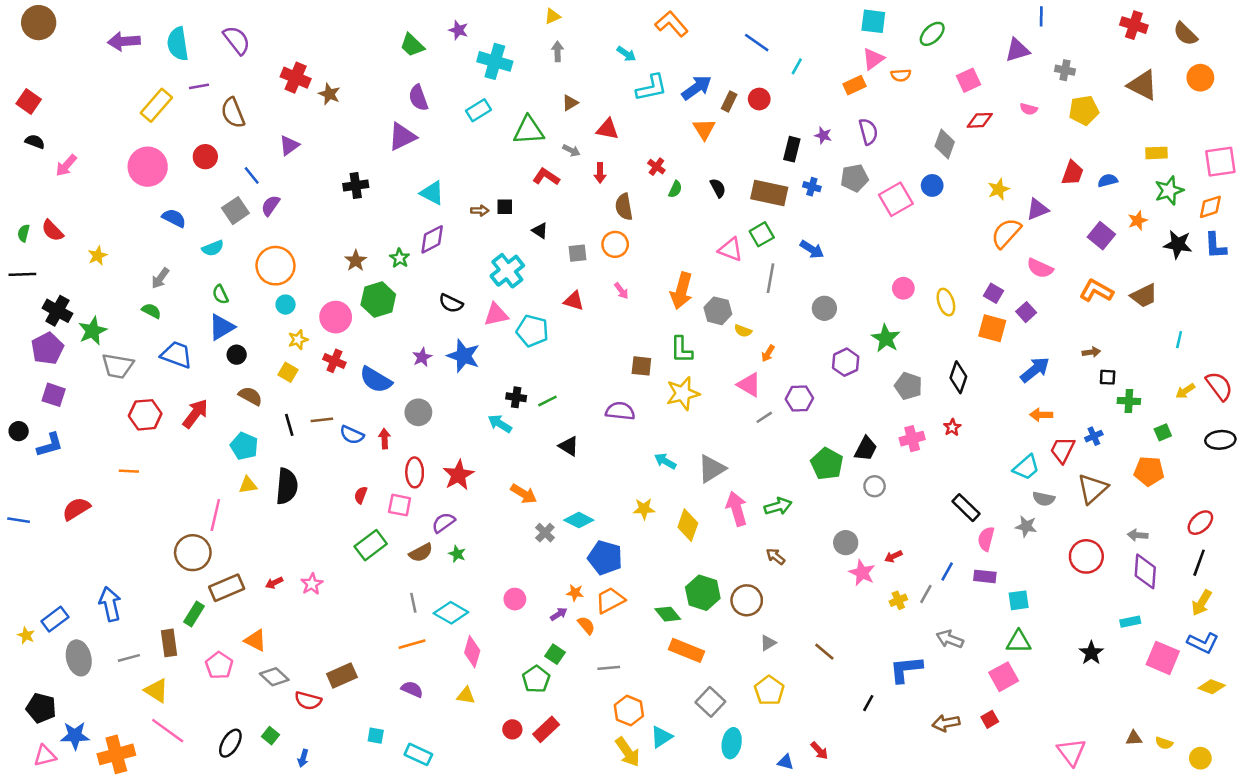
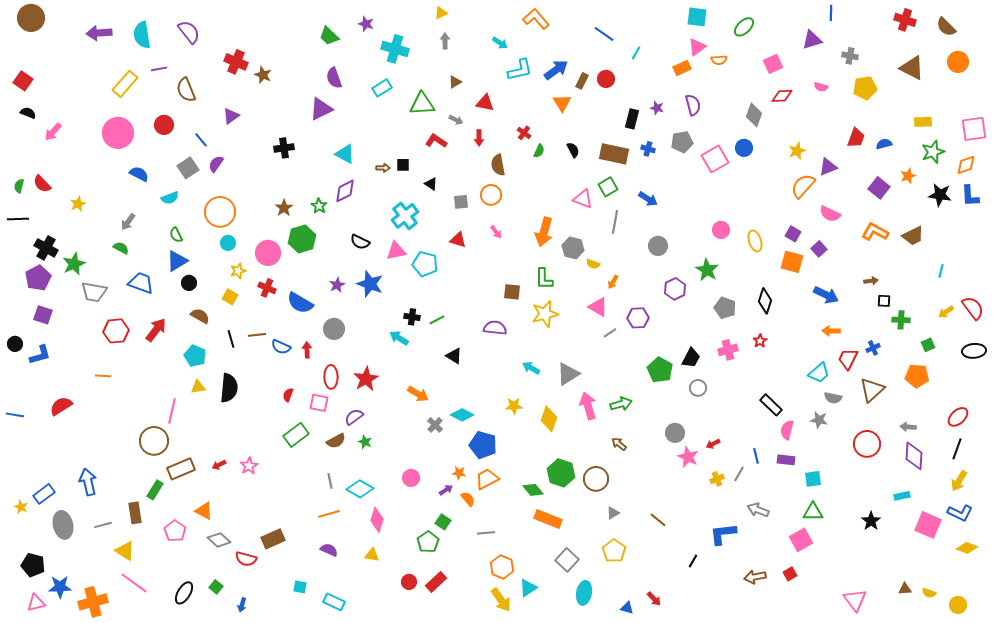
blue arrow: (1035, 370) -> (826, 295), turned 65
blue line: (947, 571) -> (756, 456), turned -42

